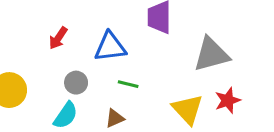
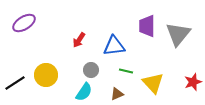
gray triangle: (211, 54) -> (178, 34), moved, turned -36
yellow triangle: (187, 109) -> (153, 83), moved

